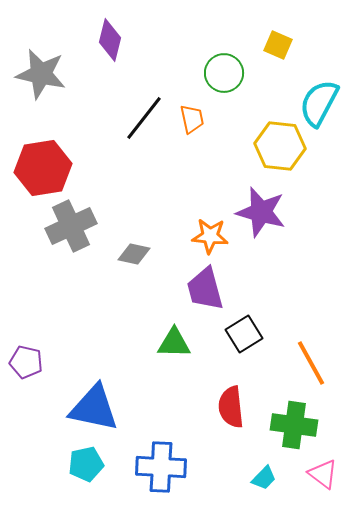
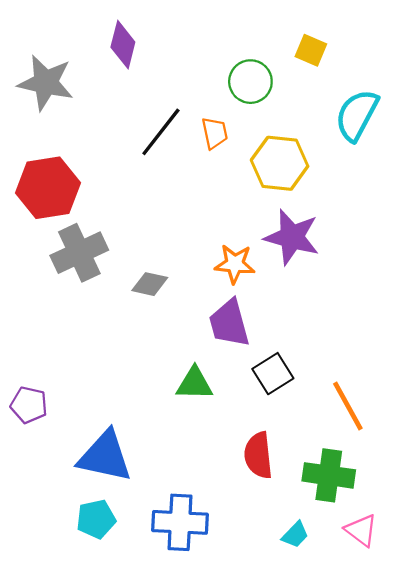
yellow hexagon: (280, 146) -> (280, 163), moved

